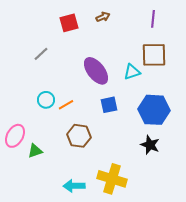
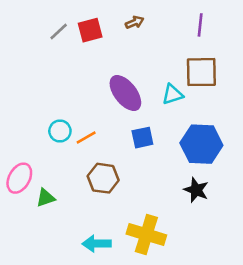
gray line: (41, 54) -> (59, 31), moved

